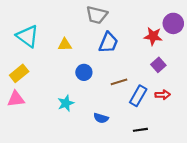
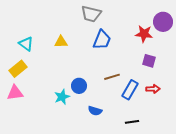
cyan triangle: (28, 36) -> (26, 44), moved, size x0.7
purple square: (158, 65) -> (149, 61), turned -32
blue circle: (84, 72) -> (79, 86), moved

